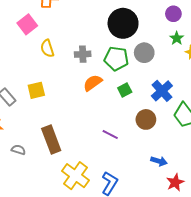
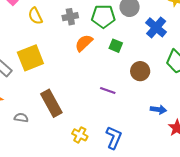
yellow square: (36, 90) -> (30, 58), size x1.5
green square: (125, 90) -> (116, 46), turned -32
blue cross: (162, 91) -> (156, 27), moved
yellow cross: (75, 176) -> (80, 135), size x0.6

